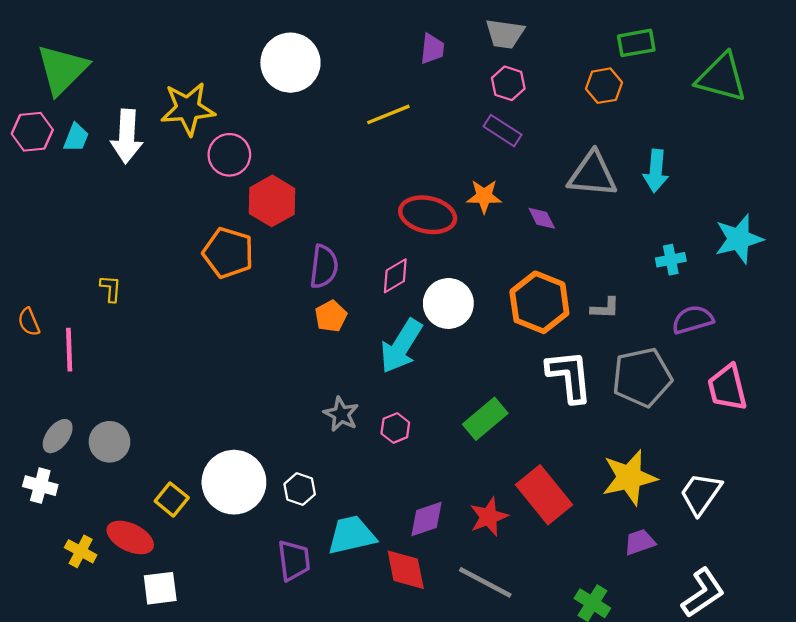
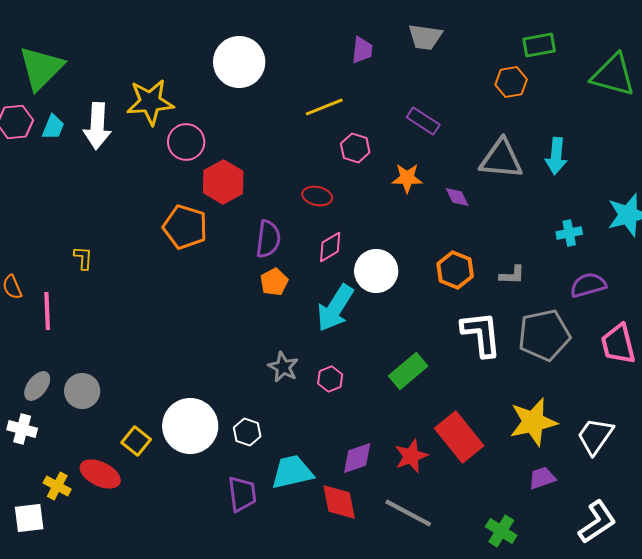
pink hexagon: (508, 83) -> (355, 148), moved
red ellipse: (428, 215) -> (317, 196), moved, size x0.6
orange hexagon: (539, 302) -> (455, 270), size x0.7
white square: (160, 588) -> (29, 518), moved

